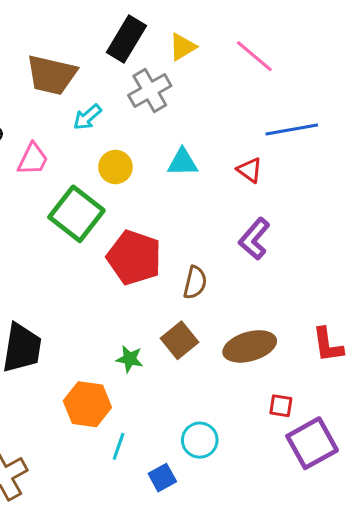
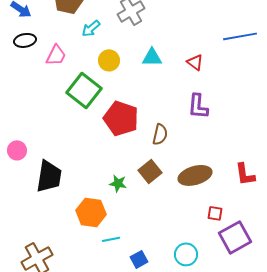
blue line: (292, 130) -> (240, 36), moved
purple L-shape: (254, 239) -> (198, 106), turned -36
cyan circle: (200, 440) -> (186, 254), moved
cyan line: (119, 446) -> (111, 239), turned 60

